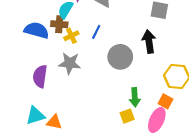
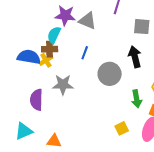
yellow cross: (71, 36) -> (46, 60), moved
green arrow: (135, 97) -> (137, 99), moved
cyan triangle: (35, 116) -> (24, 131), moved

